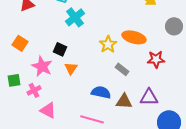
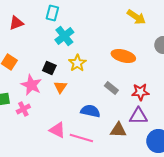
yellow star: (108, 44) -> (77, 63), moved
red star: (156, 59) -> (140, 92), moved
brown triangle: (124, 101) -> (118, 130), moved
pink triangle: (48, 110) -> (57, 130), moved

